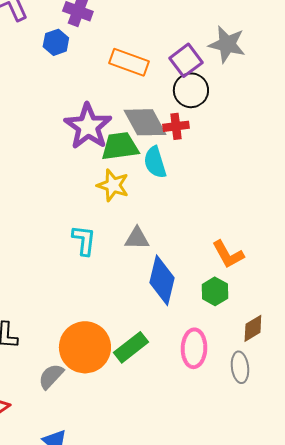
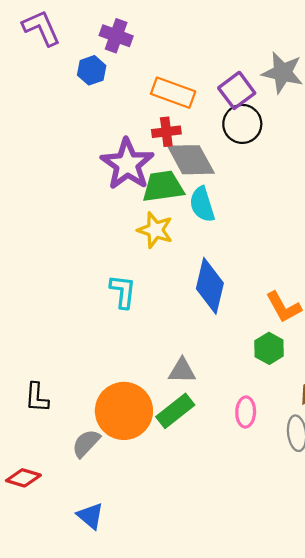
red cross: (176, 126) -> (166, 132), moved
gray triangle: (137, 238) -> (182, 371), moved
blue diamond: (162, 280) -> (210, 286), moved
pink ellipse: (194, 348) -> (246, 412), size x0.7

